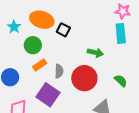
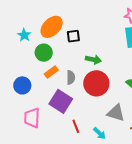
orange ellipse: (42, 20) -> (52, 27), turned -60
black square: (63, 30) -> (73, 36), turned -32
green arrow: (95, 53) -> (93, 60), moved

